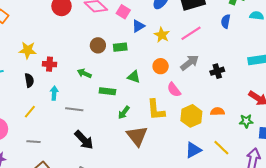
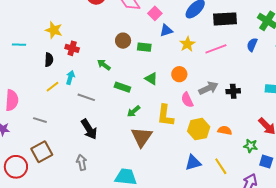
gray arrow: (190, 63) -> (208, 88), moved
yellow line: (30, 112) -> (53, 87), moved

